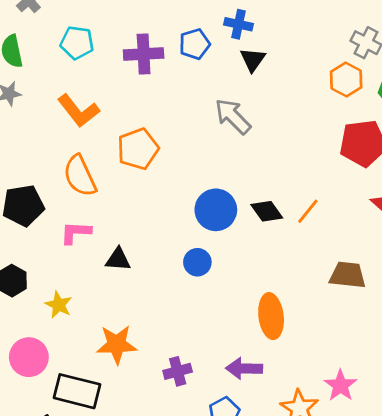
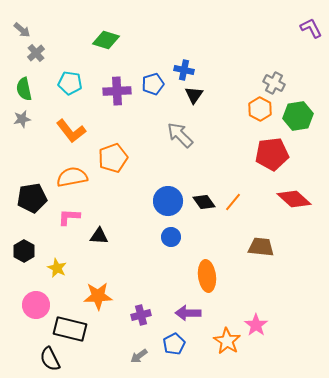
orange semicircle: (80, 176) -> (72, 177), turned 104
blue circle: (197, 262) -> (171, 237), moved

